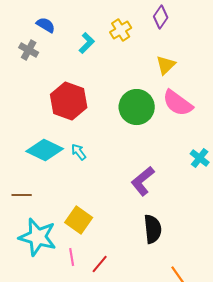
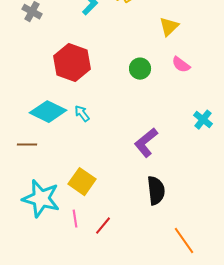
pink semicircle: (178, 103) -> (181, 65), size x0.6
green circle: (137, 107) -> (140, 69), size x0.6
brown line: (22, 195) -> (27, 145), moved

